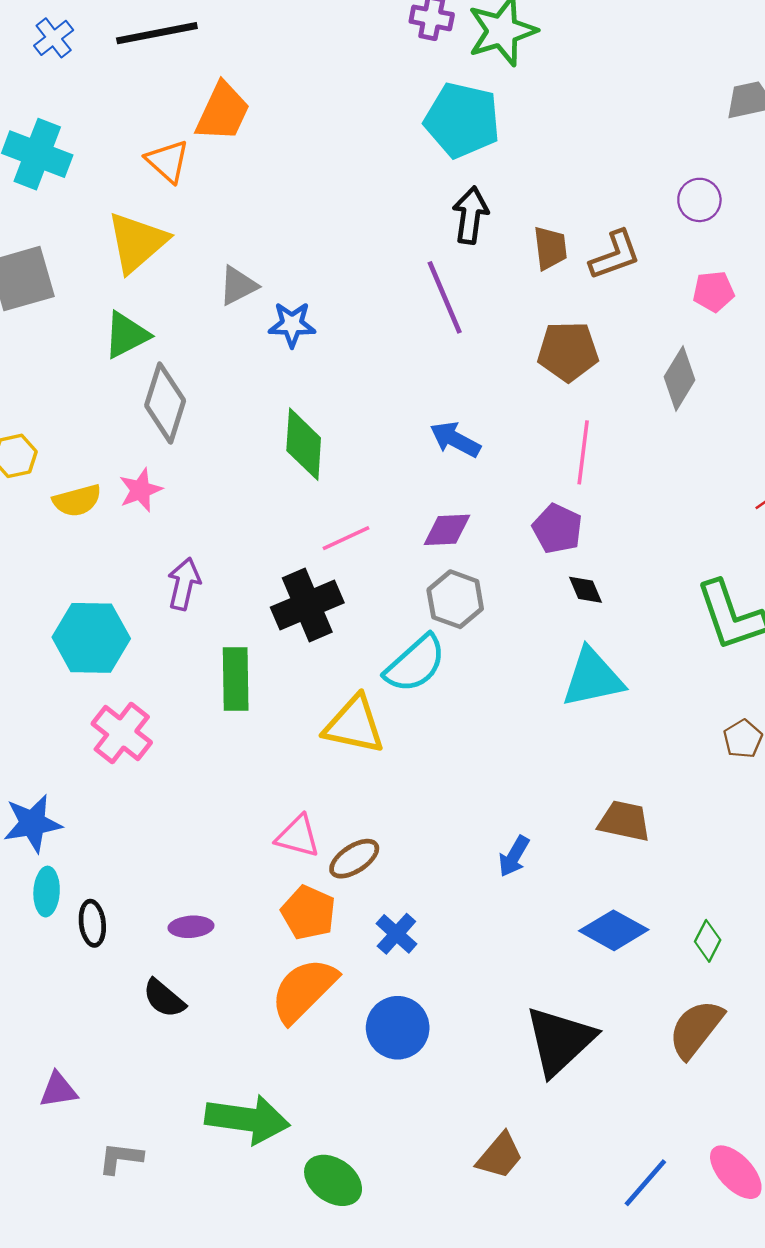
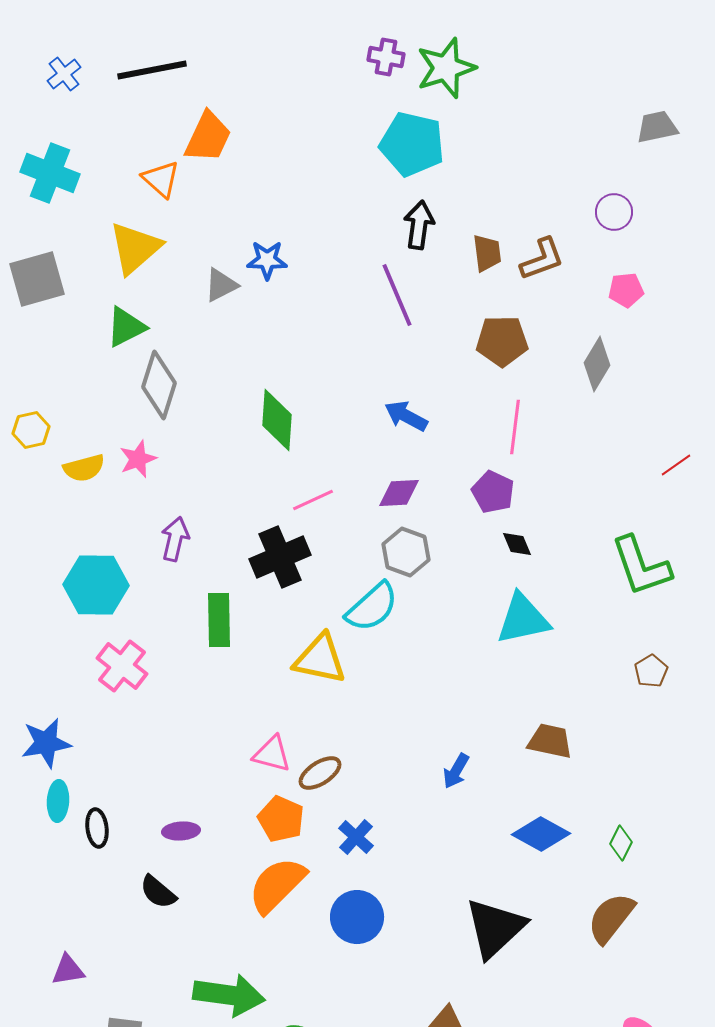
blue star: (292, 324) -> (267, 260), moved

